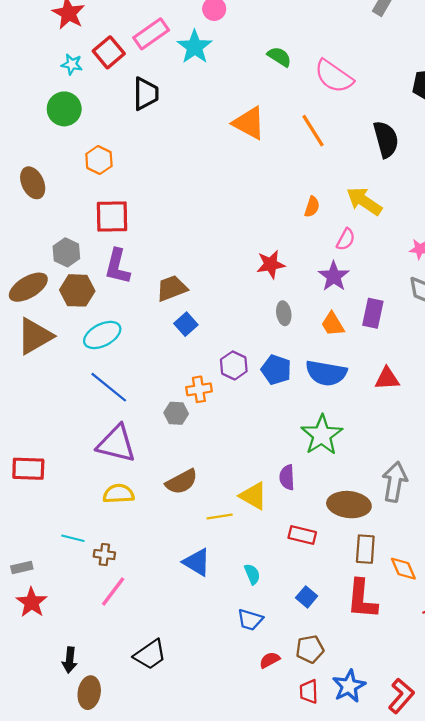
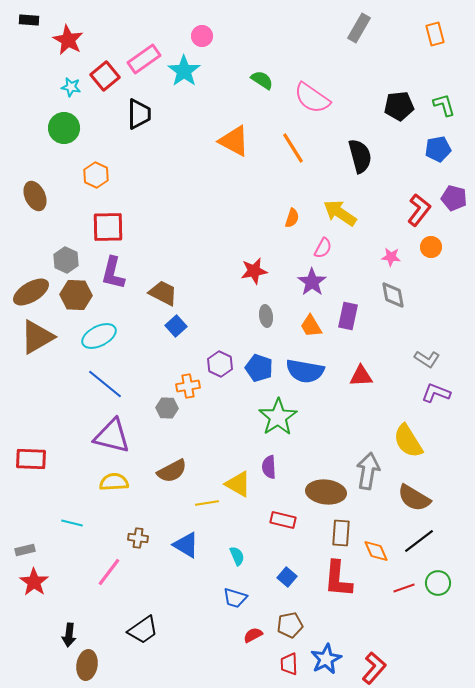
brown trapezoid: (172, 288) -> (163, 293), turned 48
green star: (322, 435) -> (278, 417), moved
brown cross: (104, 555) -> (138, 538), moved

